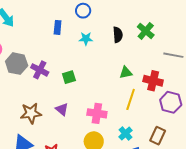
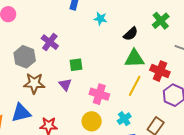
black semicircle: (118, 35) -> (131, 34), moved, turned 42
gray hexagon: (17, 64) -> (25, 57), moved
green triangle: (126, 73) -> (134, 59), size x1.5
green square: (69, 77) -> (76, 65), moved

